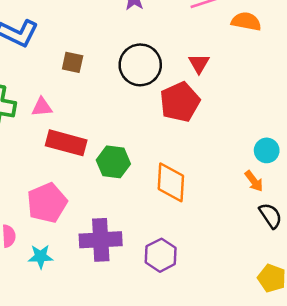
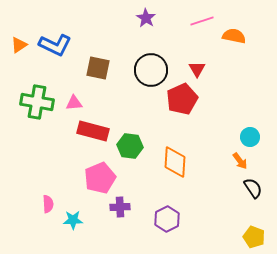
brown square: (73, 62) -> (98, 68), size x1.4
pink pentagon: (47, 203) -> (100, 178), moved
purple cross: (101, 240) -> (120, 207), size x0.6

